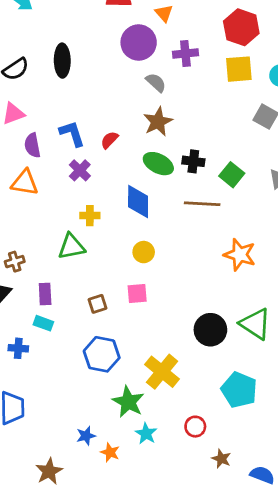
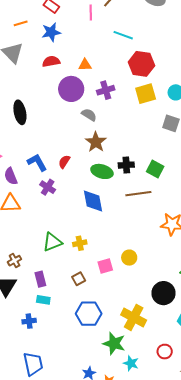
orange triangle: (164, 13) -> (85, 65), turned -40
yellow cross: (90, 216) -> (80, 243), moved
yellow circle: (144, 252) -> (129, 258), moved
black circle: (210, 330) -> (163, 293), moved

